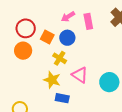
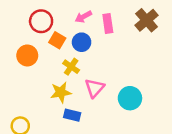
red circle: (26, 28) -> (41, 21), moved
pink triangle: (80, 75) -> (95, 88), turned 36
yellow star: (52, 80) -> (61, 92), turned -30

